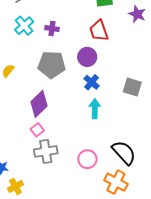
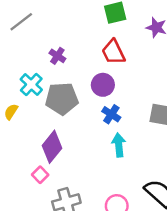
cyan cross: (24, 26) -> (31, 84), moved
purple cross: (52, 29) -> (57, 56), turned 32
pink square: (37, 130) -> (40, 175), moved

